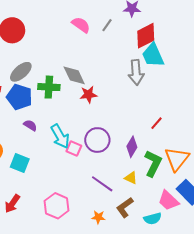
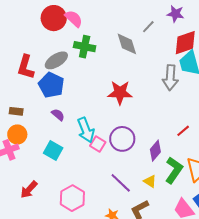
pink semicircle: (81, 25) -> (74, 19), moved
gray diamond: (74, 75) -> (127, 44), moved
green cross: (49, 87) -> (85, 47), moved
red star: (88, 94) -> (120, 93), size x1.4
cyan square: (20, 163) -> (53, 150), moved

